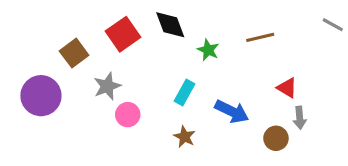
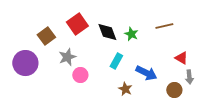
black diamond: (170, 25) -> (107, 32), moved
brown star: (185, 137) -> (125, 89), moved

